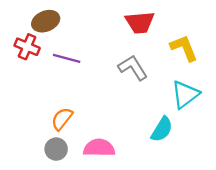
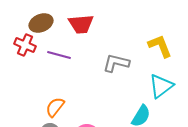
red trapezoid: (140, 22) -> (81, 24), moved
gray L-shape: (133, 68) -> (116, 63), turned -44

